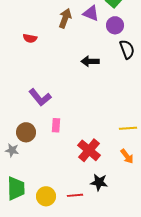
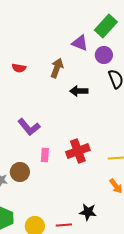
brown arrow: (65, 18) -> (57, 68), moved
brown circle: (26, 132) -> (20, 172), moved
red cross: (89, 150) -> (78, 151), moved, turned 30

